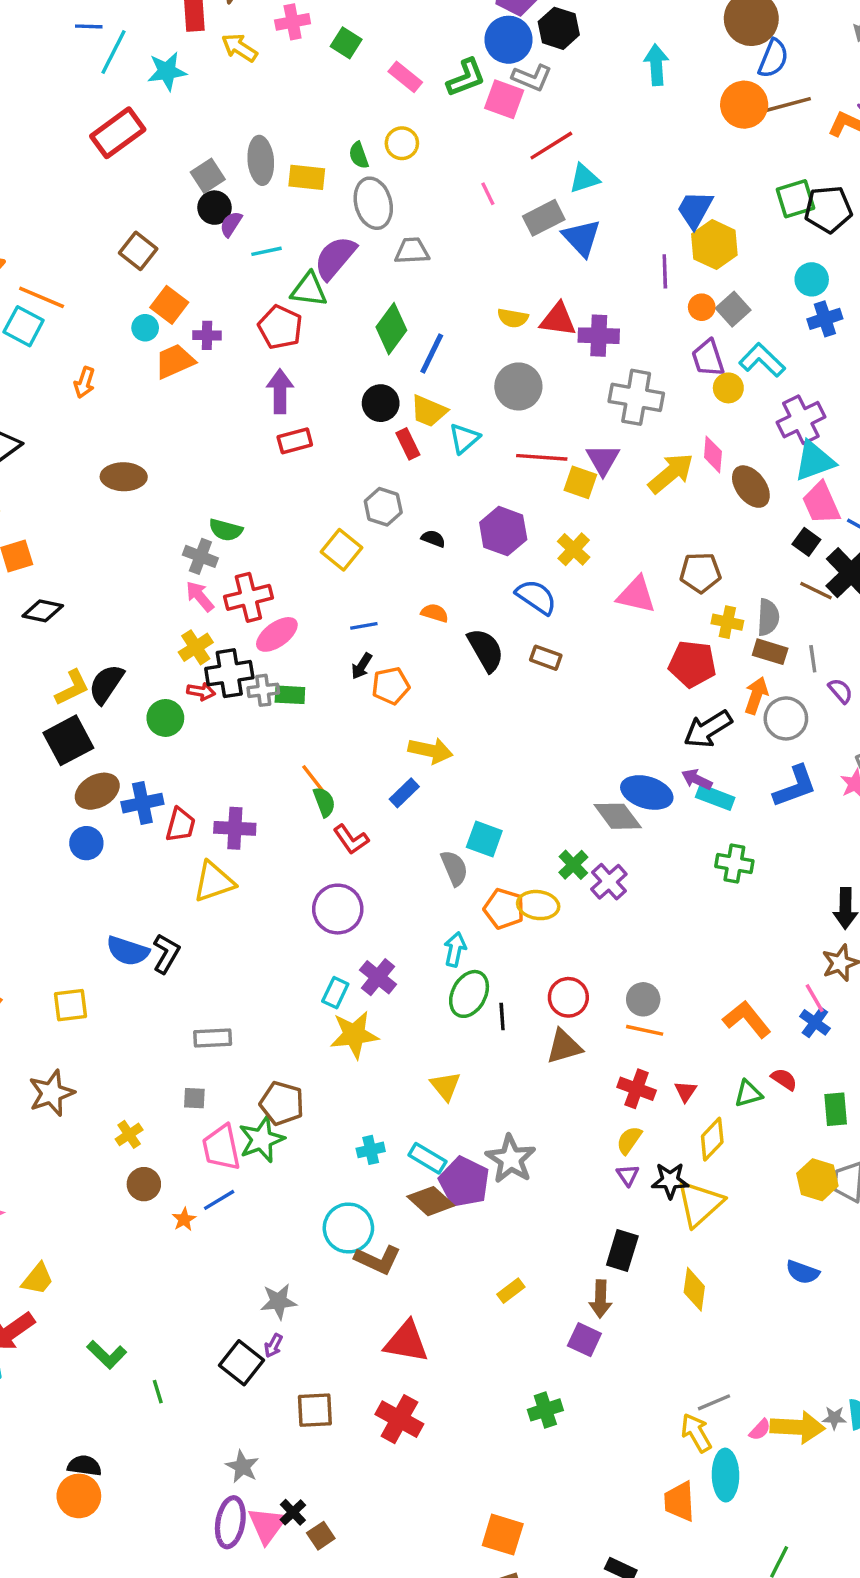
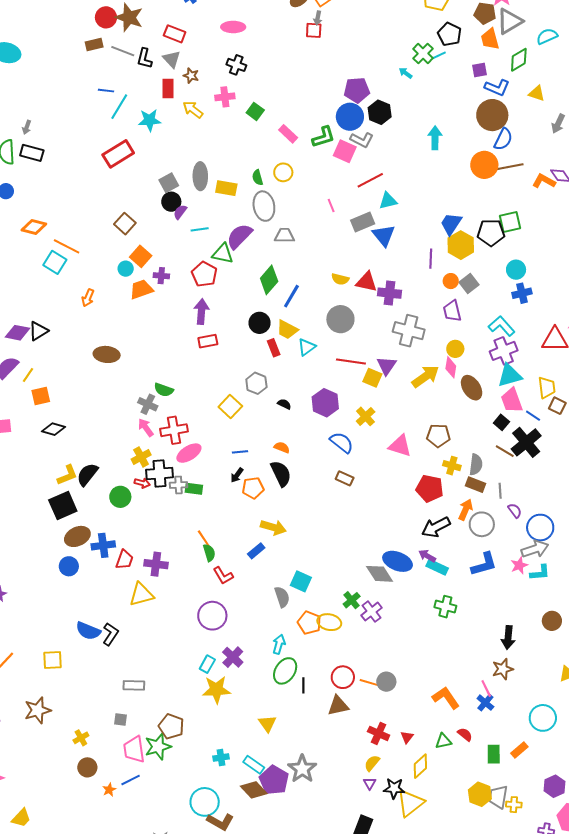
black pentagon: (828, 209) -> (491, 233), moved
cyan L-shape: (762, 360) -> (502, 326), moved
yellow circle: (728, 388) -> (455, 349), moved
black semicircle: (486, 650) -> (281, 474), moved
orange line: (645, 1030) -> (370, 683), moved

